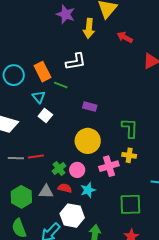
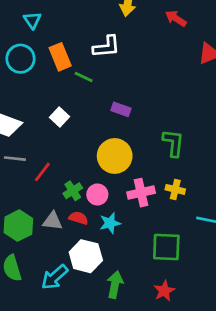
cyan triangle: (39, 97) -> (32, 20), moved
yellow cross: (129, 155) -> (175, 189), moved
red line: (36, 156) -> (42, 172), turned -49
gray line: (16, 158) -> (15, 159), moved

